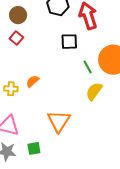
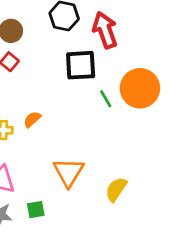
black square: (69, 42) -> (81, 65), size x1.4
yellow semicircle: (94, 91) -> (116, 189), moved

